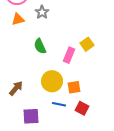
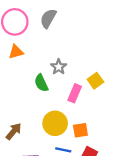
gray star: (42, 12) -> (59, 67), moved

